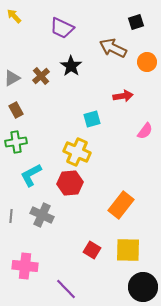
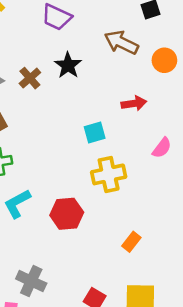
yellow cross: (77, 152) -> (109, 174), moved, turned -36
orange rectangle: (121, 205) -> (131, 242), size x0.6
gray cross: (42, 215) -> (31, 281), moved

